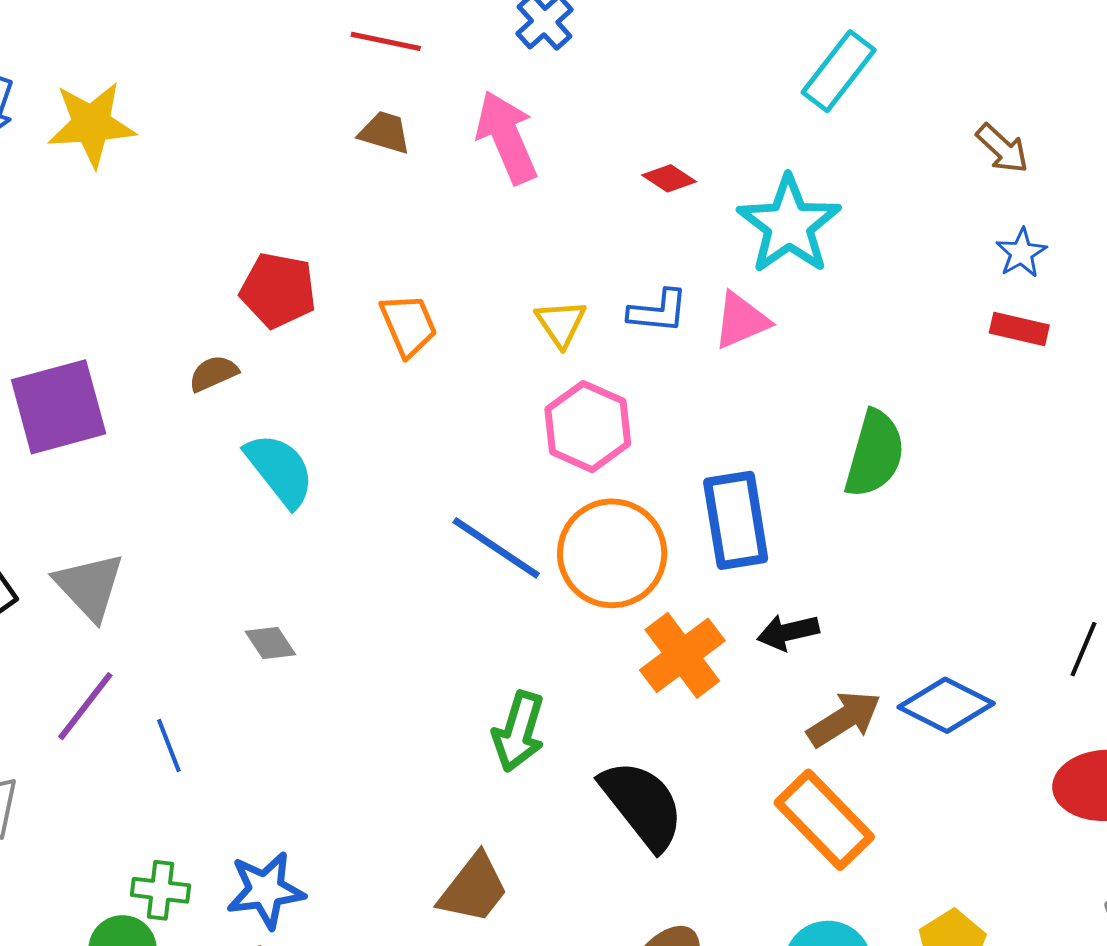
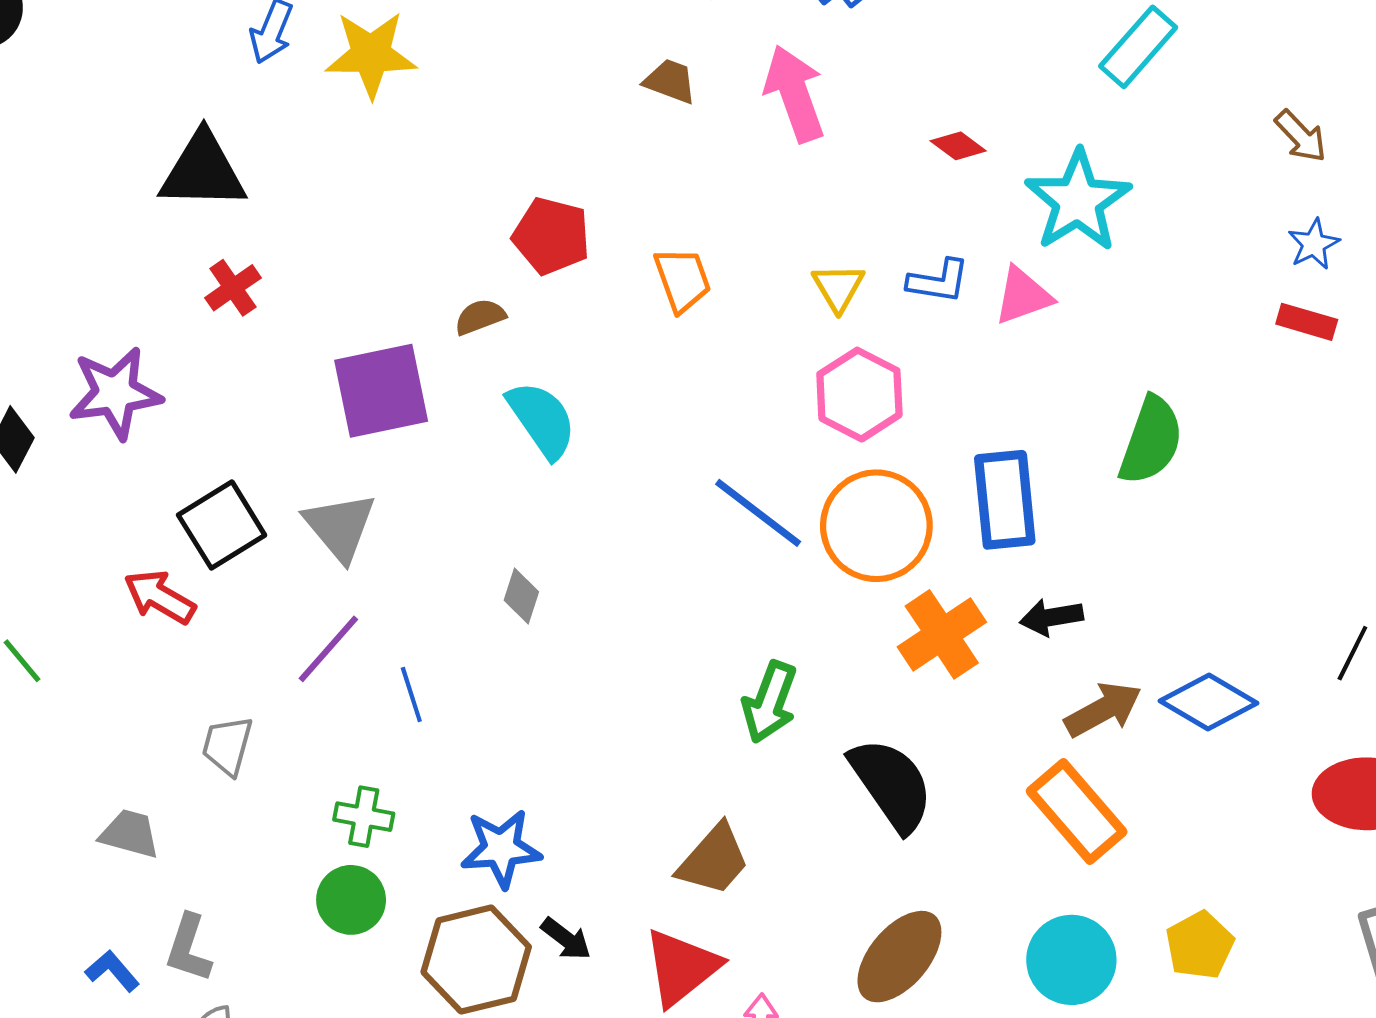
purple square: (59, 407) -> (381, 391), moved
gray diamond: (270, 643) -> (521, 596), turned 48
green cross: (161, 890) -> (364, 817), moved

